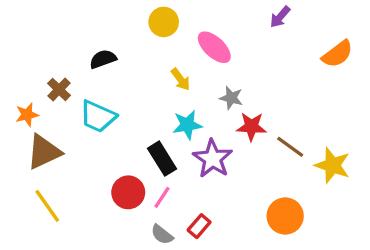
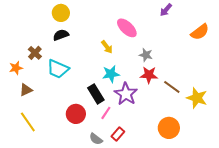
yellow circle: (164, 22) -> (61, 13), moved
gray star: (231, 98) -> (146, 55), moved
brown triangle: (44, 152) -> (26, 90), size x0.6
pink line: (162, 197) -> (106, 113), moved

